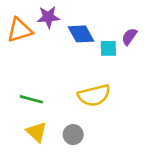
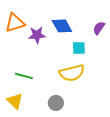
purple star: (48, 17) -> (37, 35), moved
cyan square: (108, 48) -> (79, 48), moved
yellow triangle: (37, 132) -> (15, 101), moved

